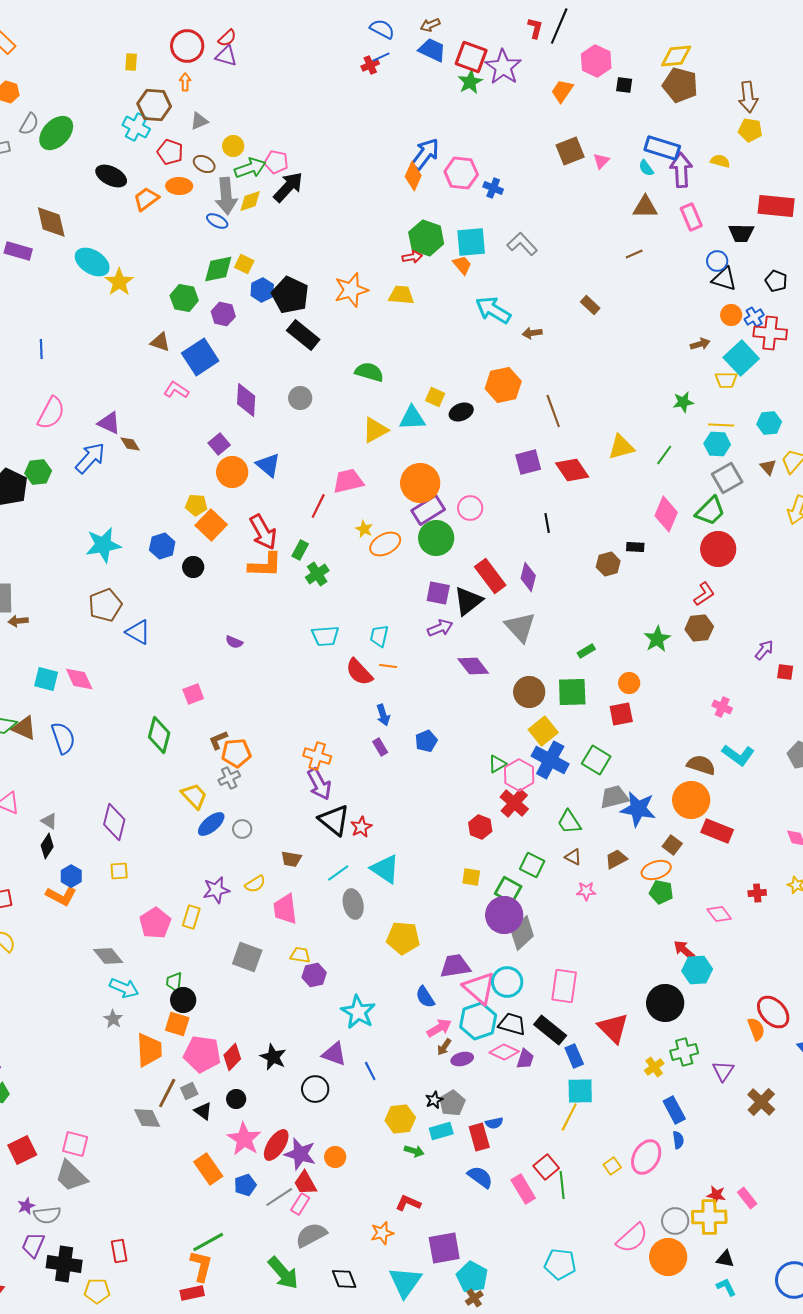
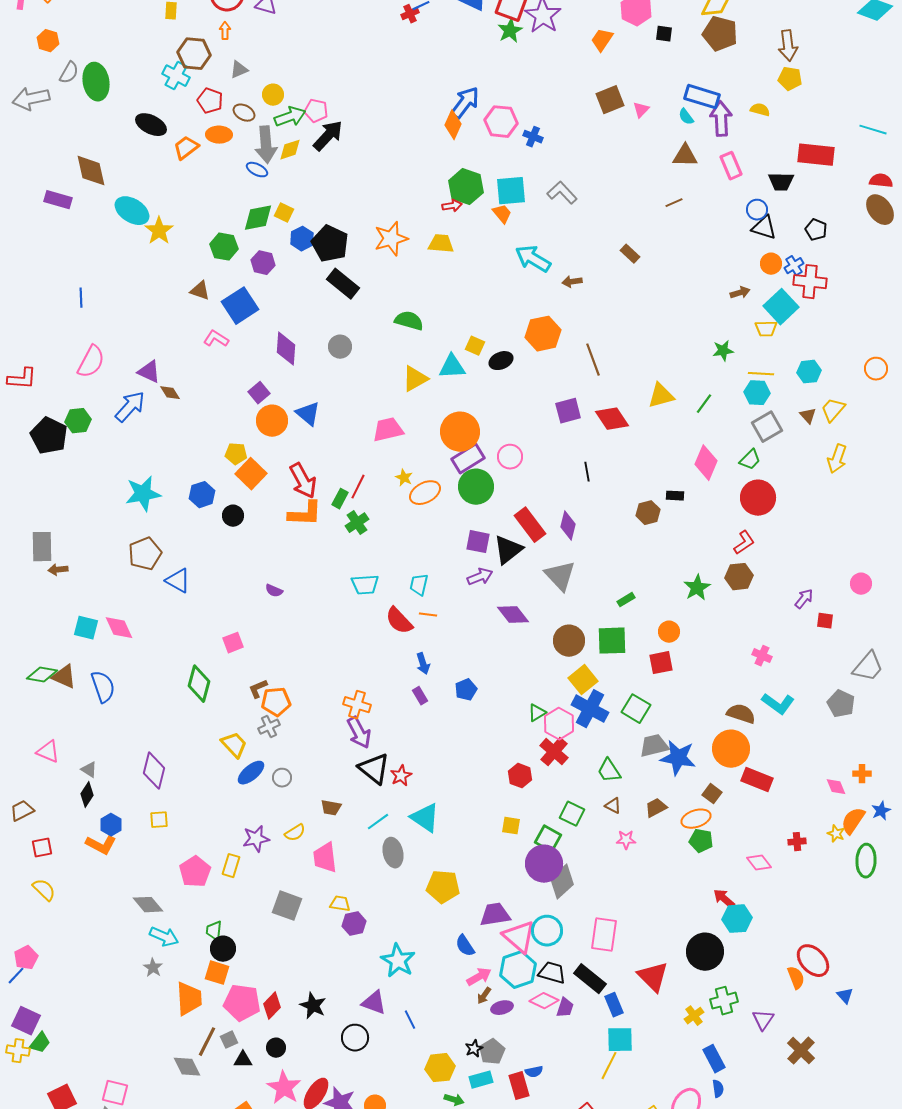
green ellipse: (56, 133) -> (96, 82), turned -54
red line: (318, 506) -> (358, 487), moved
green trapezoid: (710, 511) -> (750, 460), size x0.7
black triangle: (203, 1111) -> (243, 1060), turned -36

